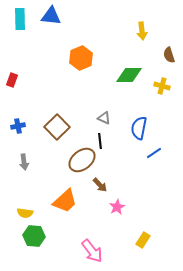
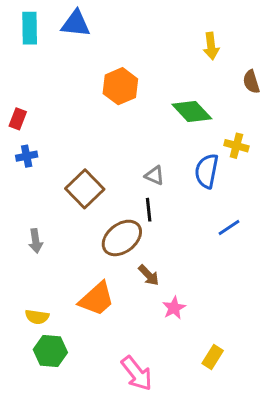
green diamond: (129, 75) -> (192, 111), turned 48
yellow cross: (162, 86) -> (236, 146), moved
blue cross: (18, 126) -> (27, 156), moved
blue semicircle: (139, 128) -> (207, 171), moved

